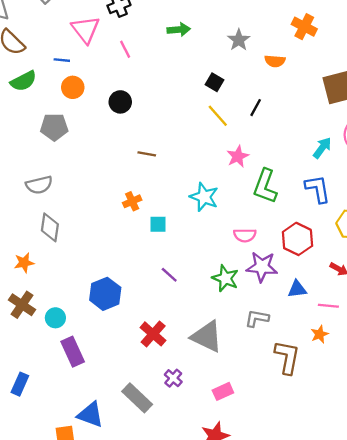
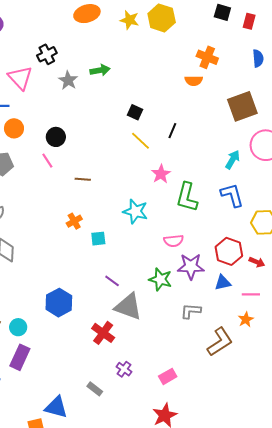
gray star: (239, 40) -> (68, 80), moved
pink line: (125, 49) -> (47, 161), moved
orange semicircle: (275, 61) -> (194, 81), moved
red hexagon: (297, 239) -> (229, 251), moved
gray triangle: (207, 337) -> (128, 307), moved
purple rectangle: (73, 352) -> (20, 357), moved, turned 55
brown L-shape: (287, 357) -> (220, 342), turned 52
gray rectangle: (137, 398) -> (95, 389), size x0.6

